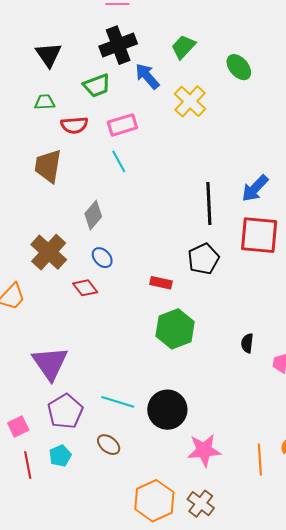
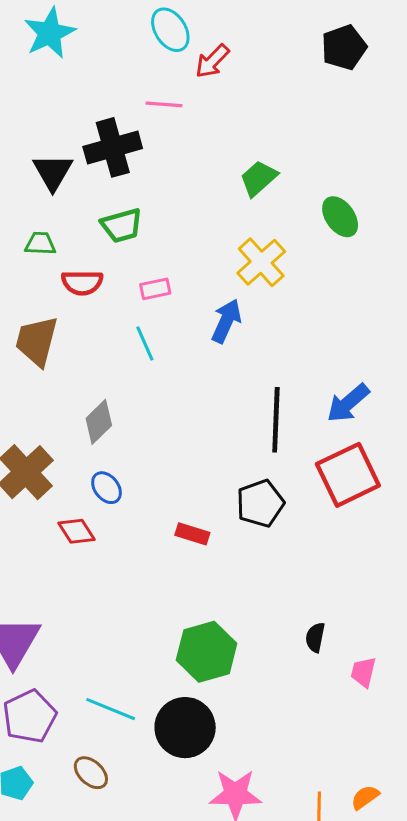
black cross: (118, 45) -> (113, 147), moved
blue arrow: (147, 76) -> (226, 321), moved, turned 60
pink rectangle: (122, 125) -> (155, 289), size x0.7
red square: (259, 235) -> (348, 475), turned -36
green hexagon: (175, 329) -> (207, 652), moved

